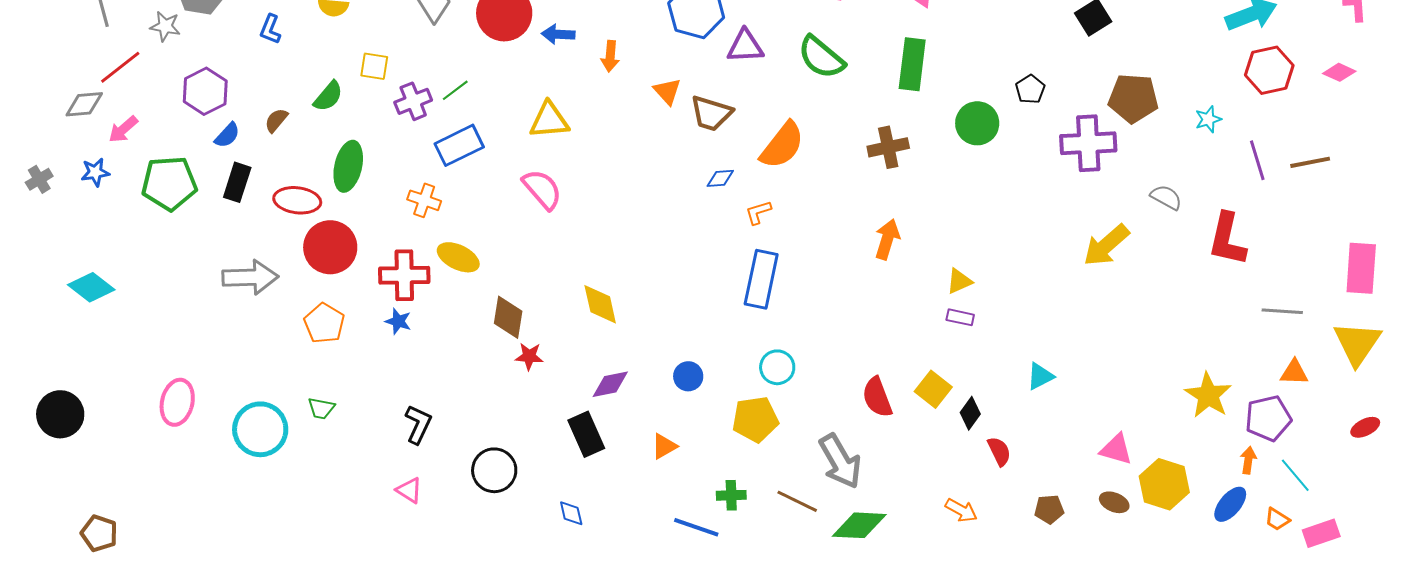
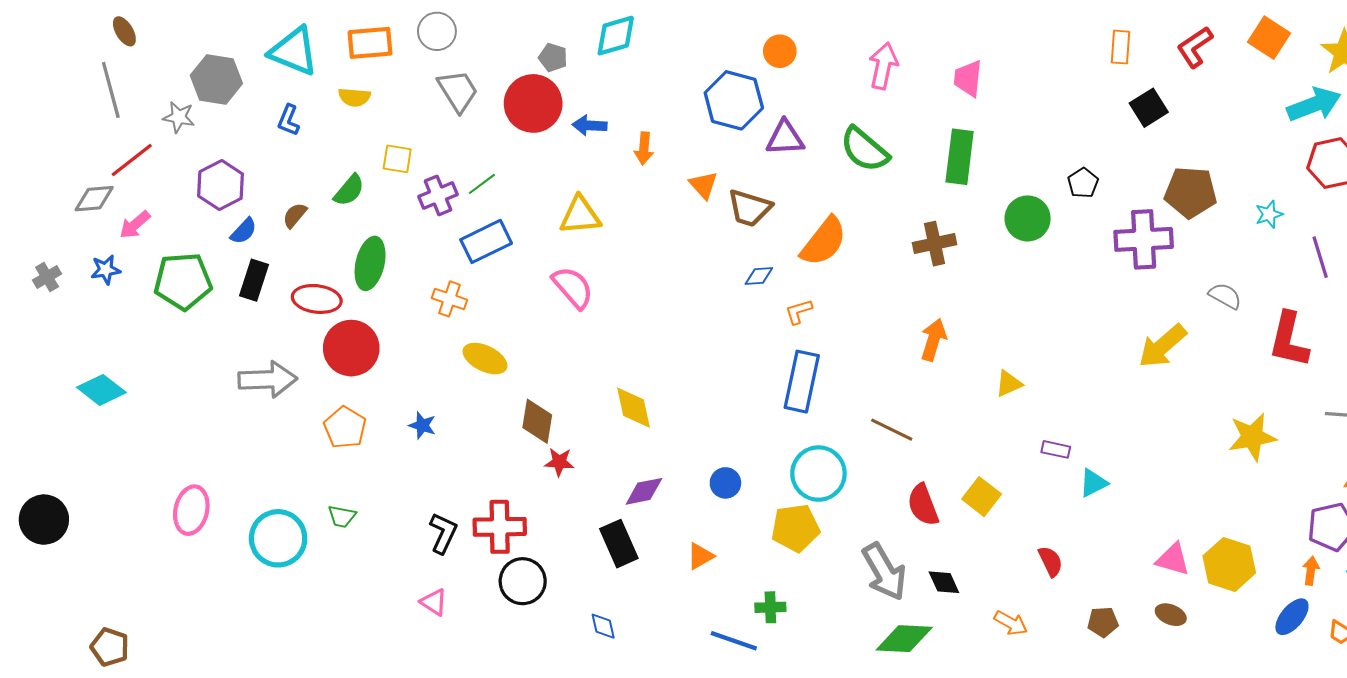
red cross: (404, 275) -> (500, 527), moved
purple rectangle: (960, 317) -> (1056, 449), moved
cyan circle: (777, 367) -> (818, 474), size x1.5
yellow star: (1208, 395) -> (1252, 437), moved, turned 30
black diamond: (970, 413) -> (944, 582), moved, turned -60
black circle: (60, 414) -> (44, 520), moved
yellow hexagon: (1164, 484) -> (1229, 564), moved
brown line: (797, 501) -> (892, 430), moved

